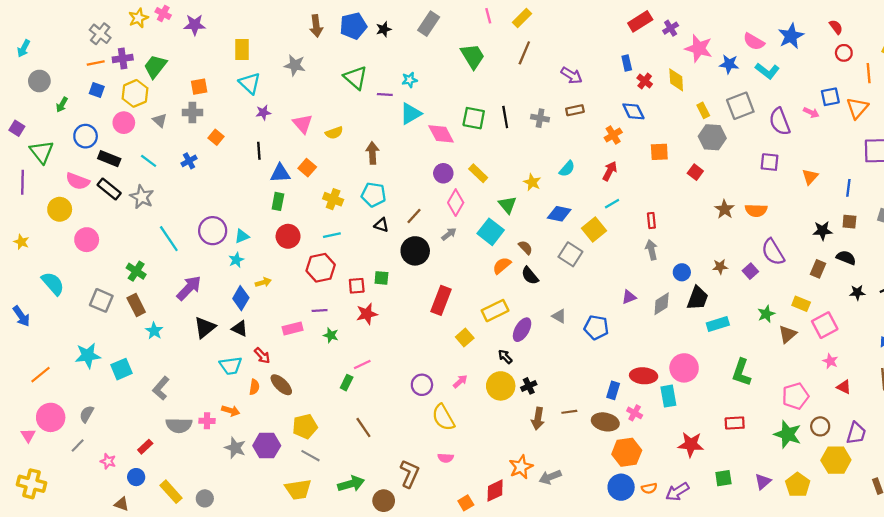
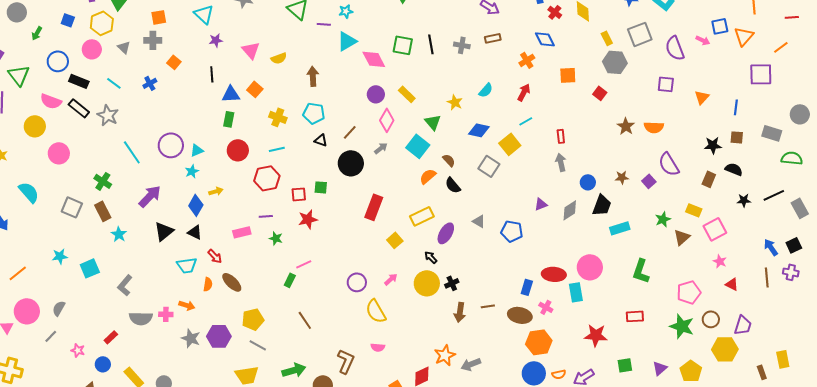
cyan star: (88, 356) -> (60, 256), size x0.7

